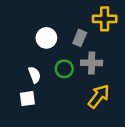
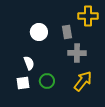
gray rectangle: (80, 38) -> (67, 32), turned -32
green circle: (64, 69) -> (47, 81), moved

